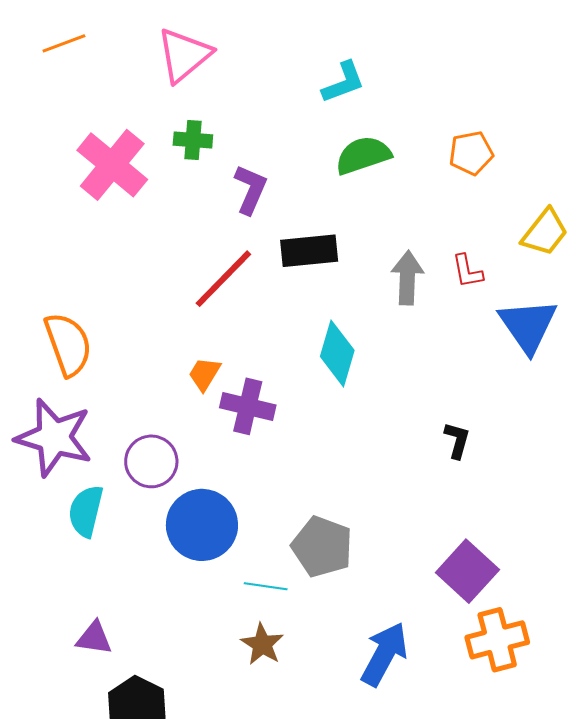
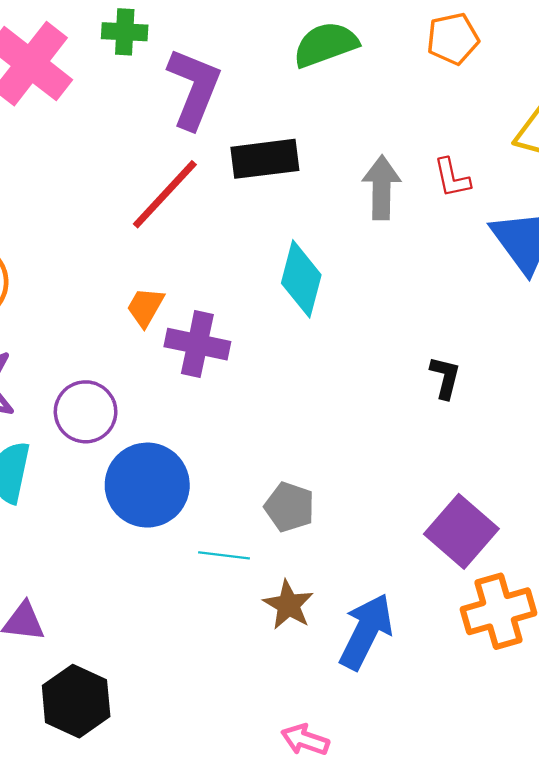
purple L-shape: (250, 189) -> (194, 88), size x1.4
gray pentagon: (322, 547) -> (289, 507), size x0.7
brown star: (262, 644) -> (288, 605), moved

